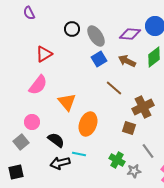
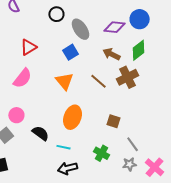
black circle: (72, 29) -> (56, 14), moved
blue square: (99, 59) -> (70, 52), moved
orange triangle: (67, 102) -> (64, 81), moved
brown cross: (143, 107) -> (128, 77), moved
black arrow: (60, 163) -> (67, 168), moved
gray star: (134, 171) -> (130, 164), moved

